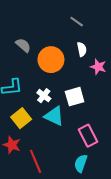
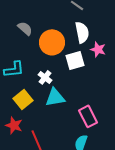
white semicircle: (82, 49) -> (82, 32), size x1.5
white square: (75, 97) -> (75, 60), moved
cyan triangle: (54, 116) -> (55, 97), turned -35

